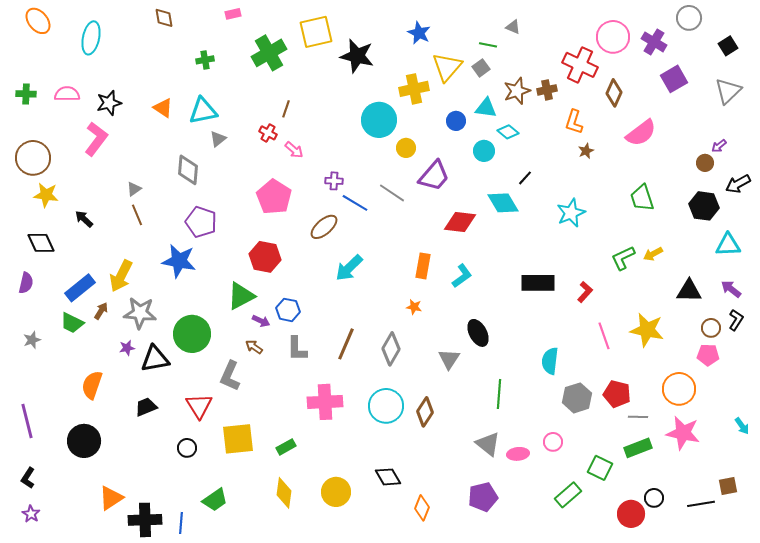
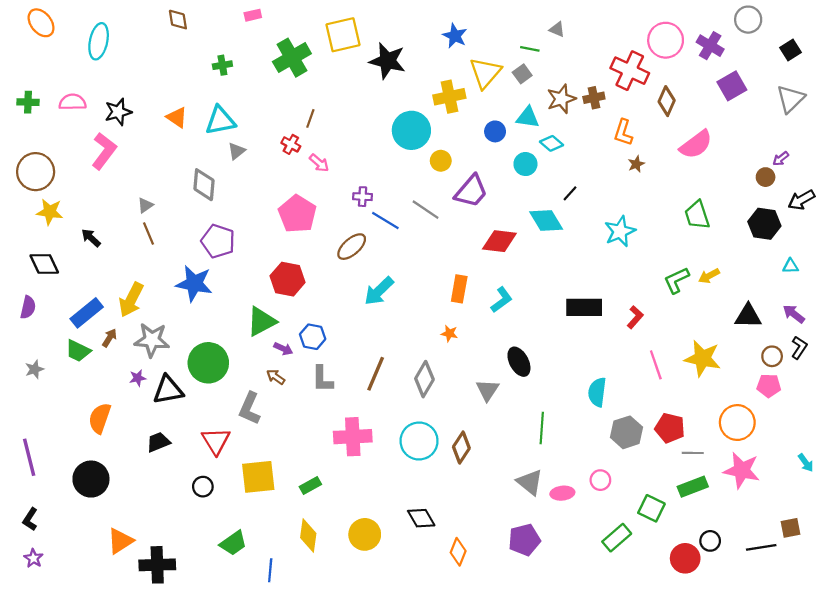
cyan triangle: (728, 245) -> (790, 266), size x0.6
blue line: (181, 523) -> (270, 570), moved

